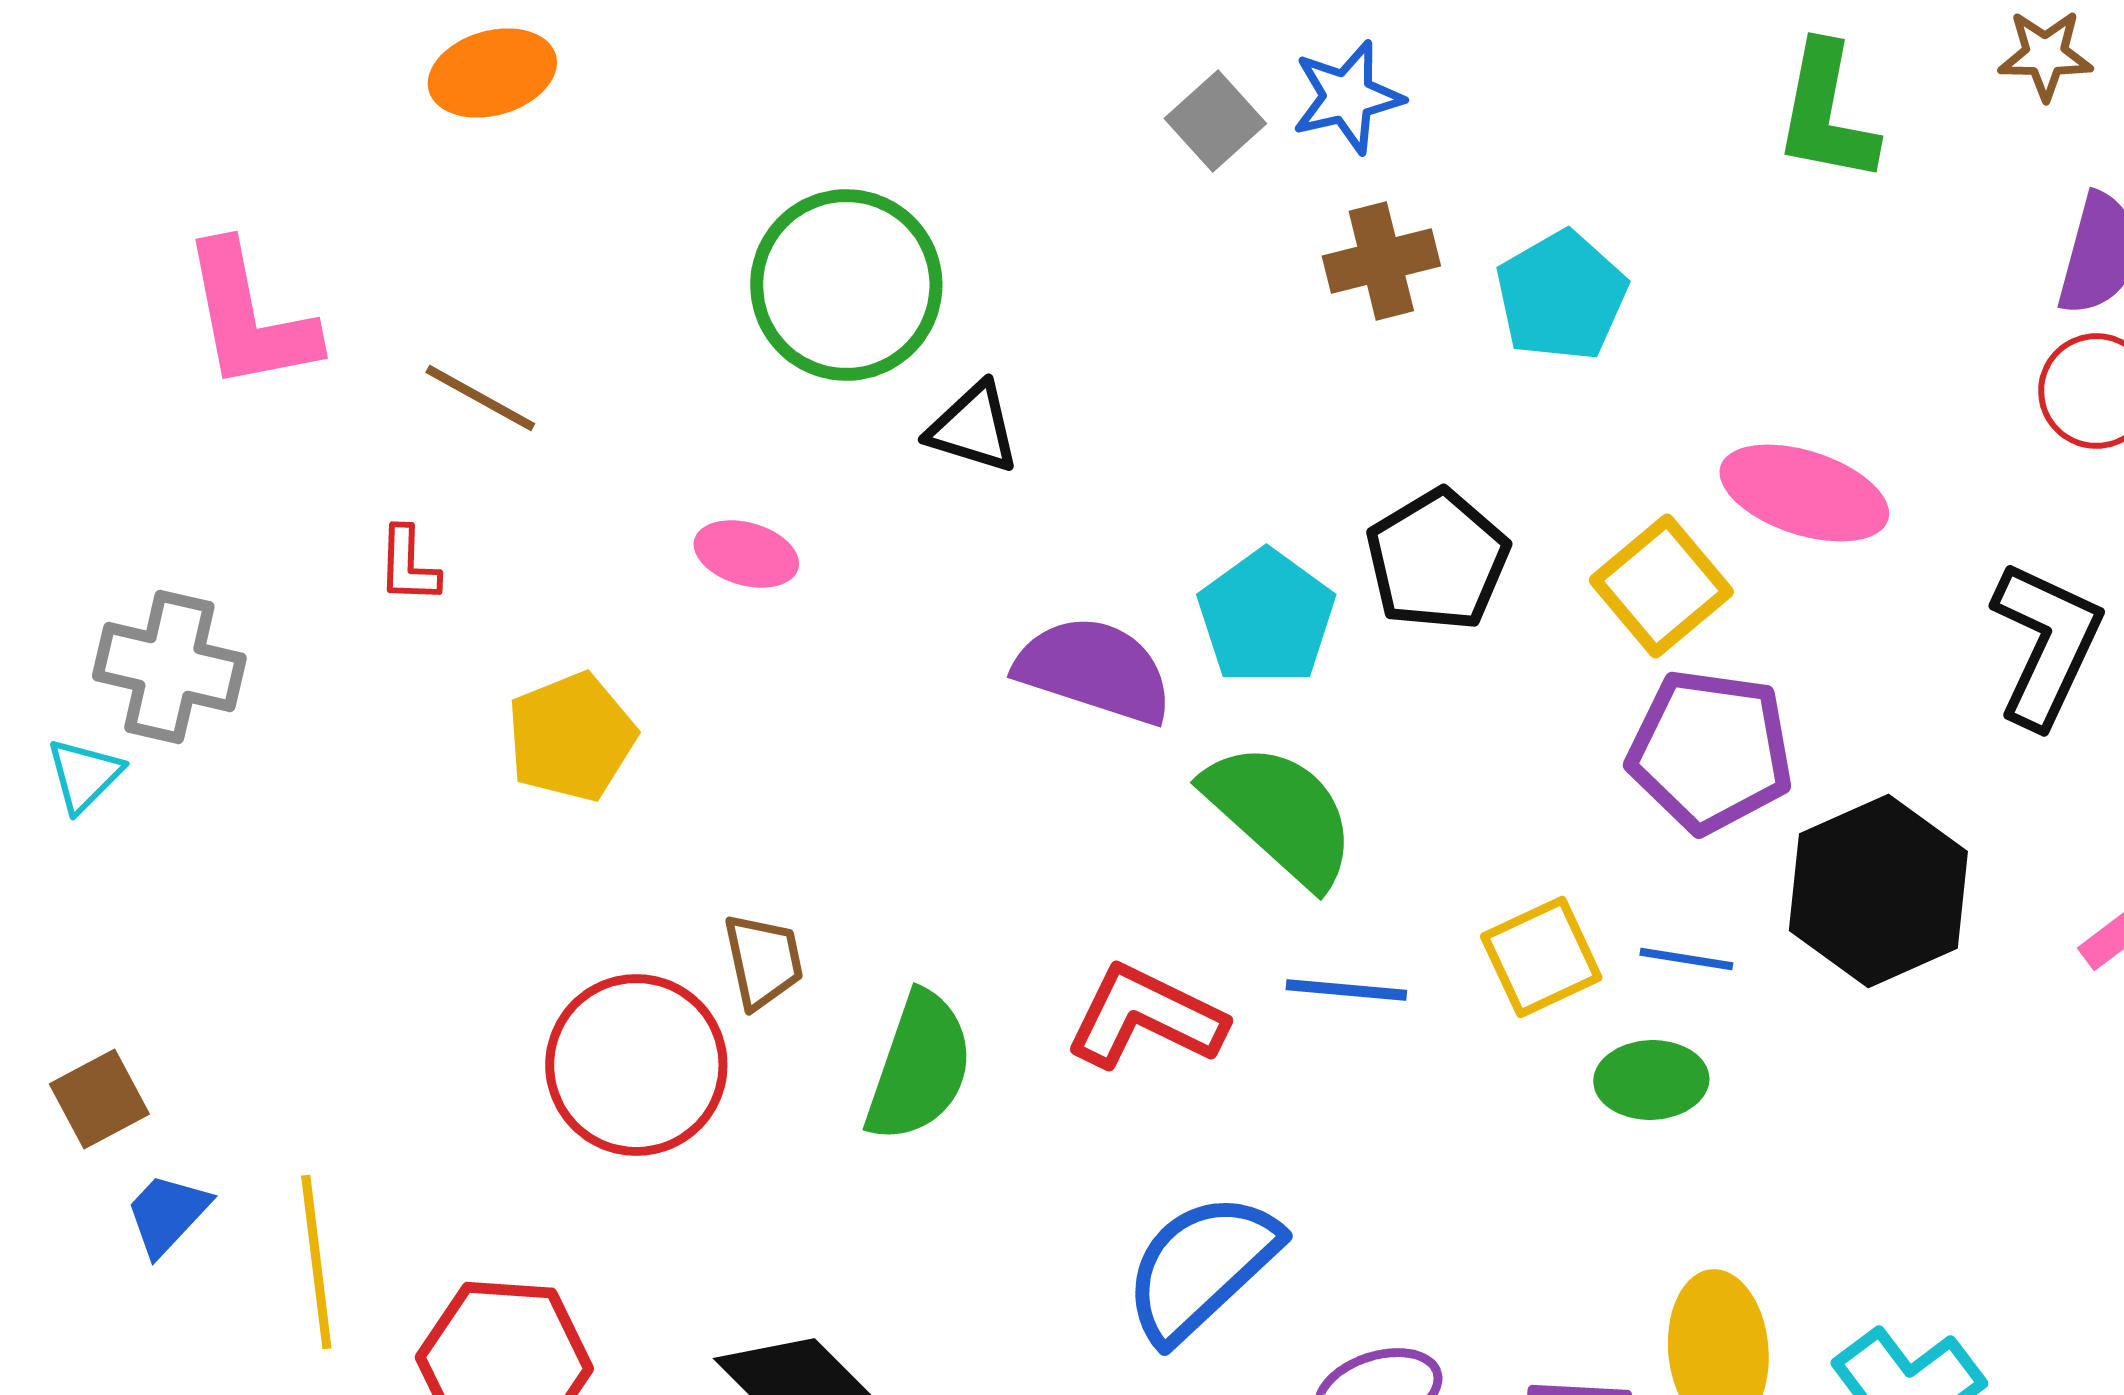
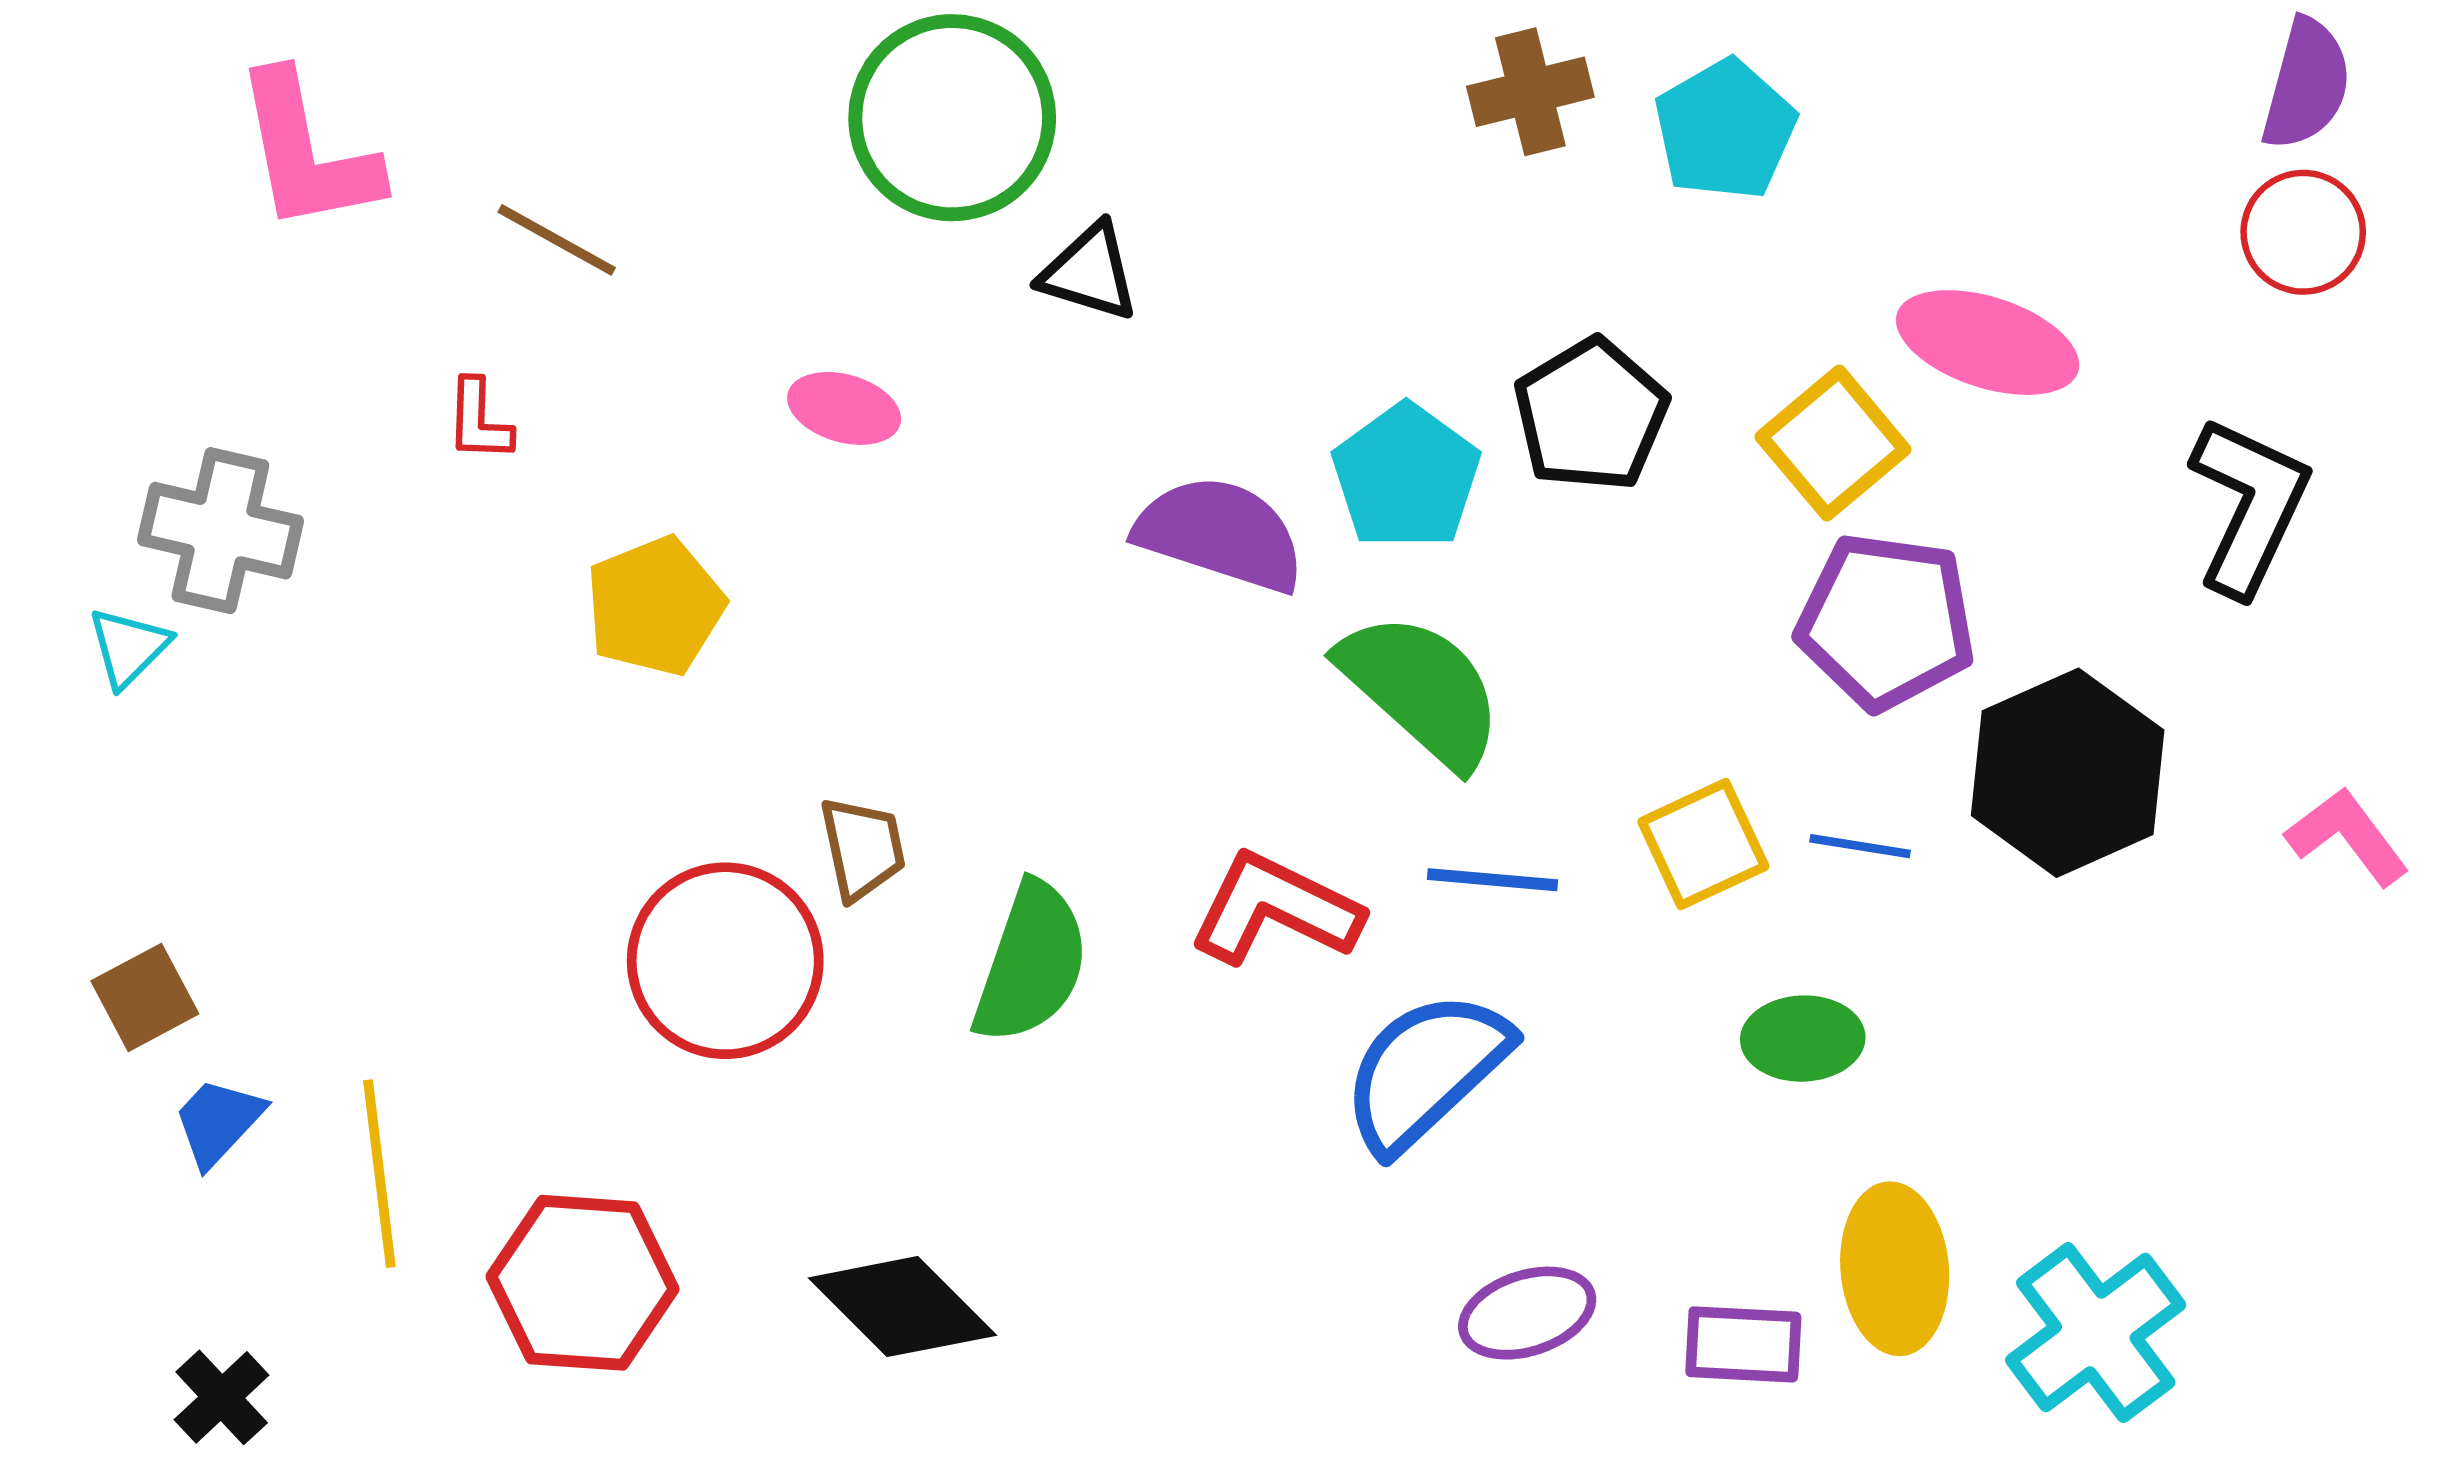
green ellipse: (1651, 1080) -> (1803, 1039), moved
blue semicircle: (1201, 1267) -> (1426, 1071), moved

